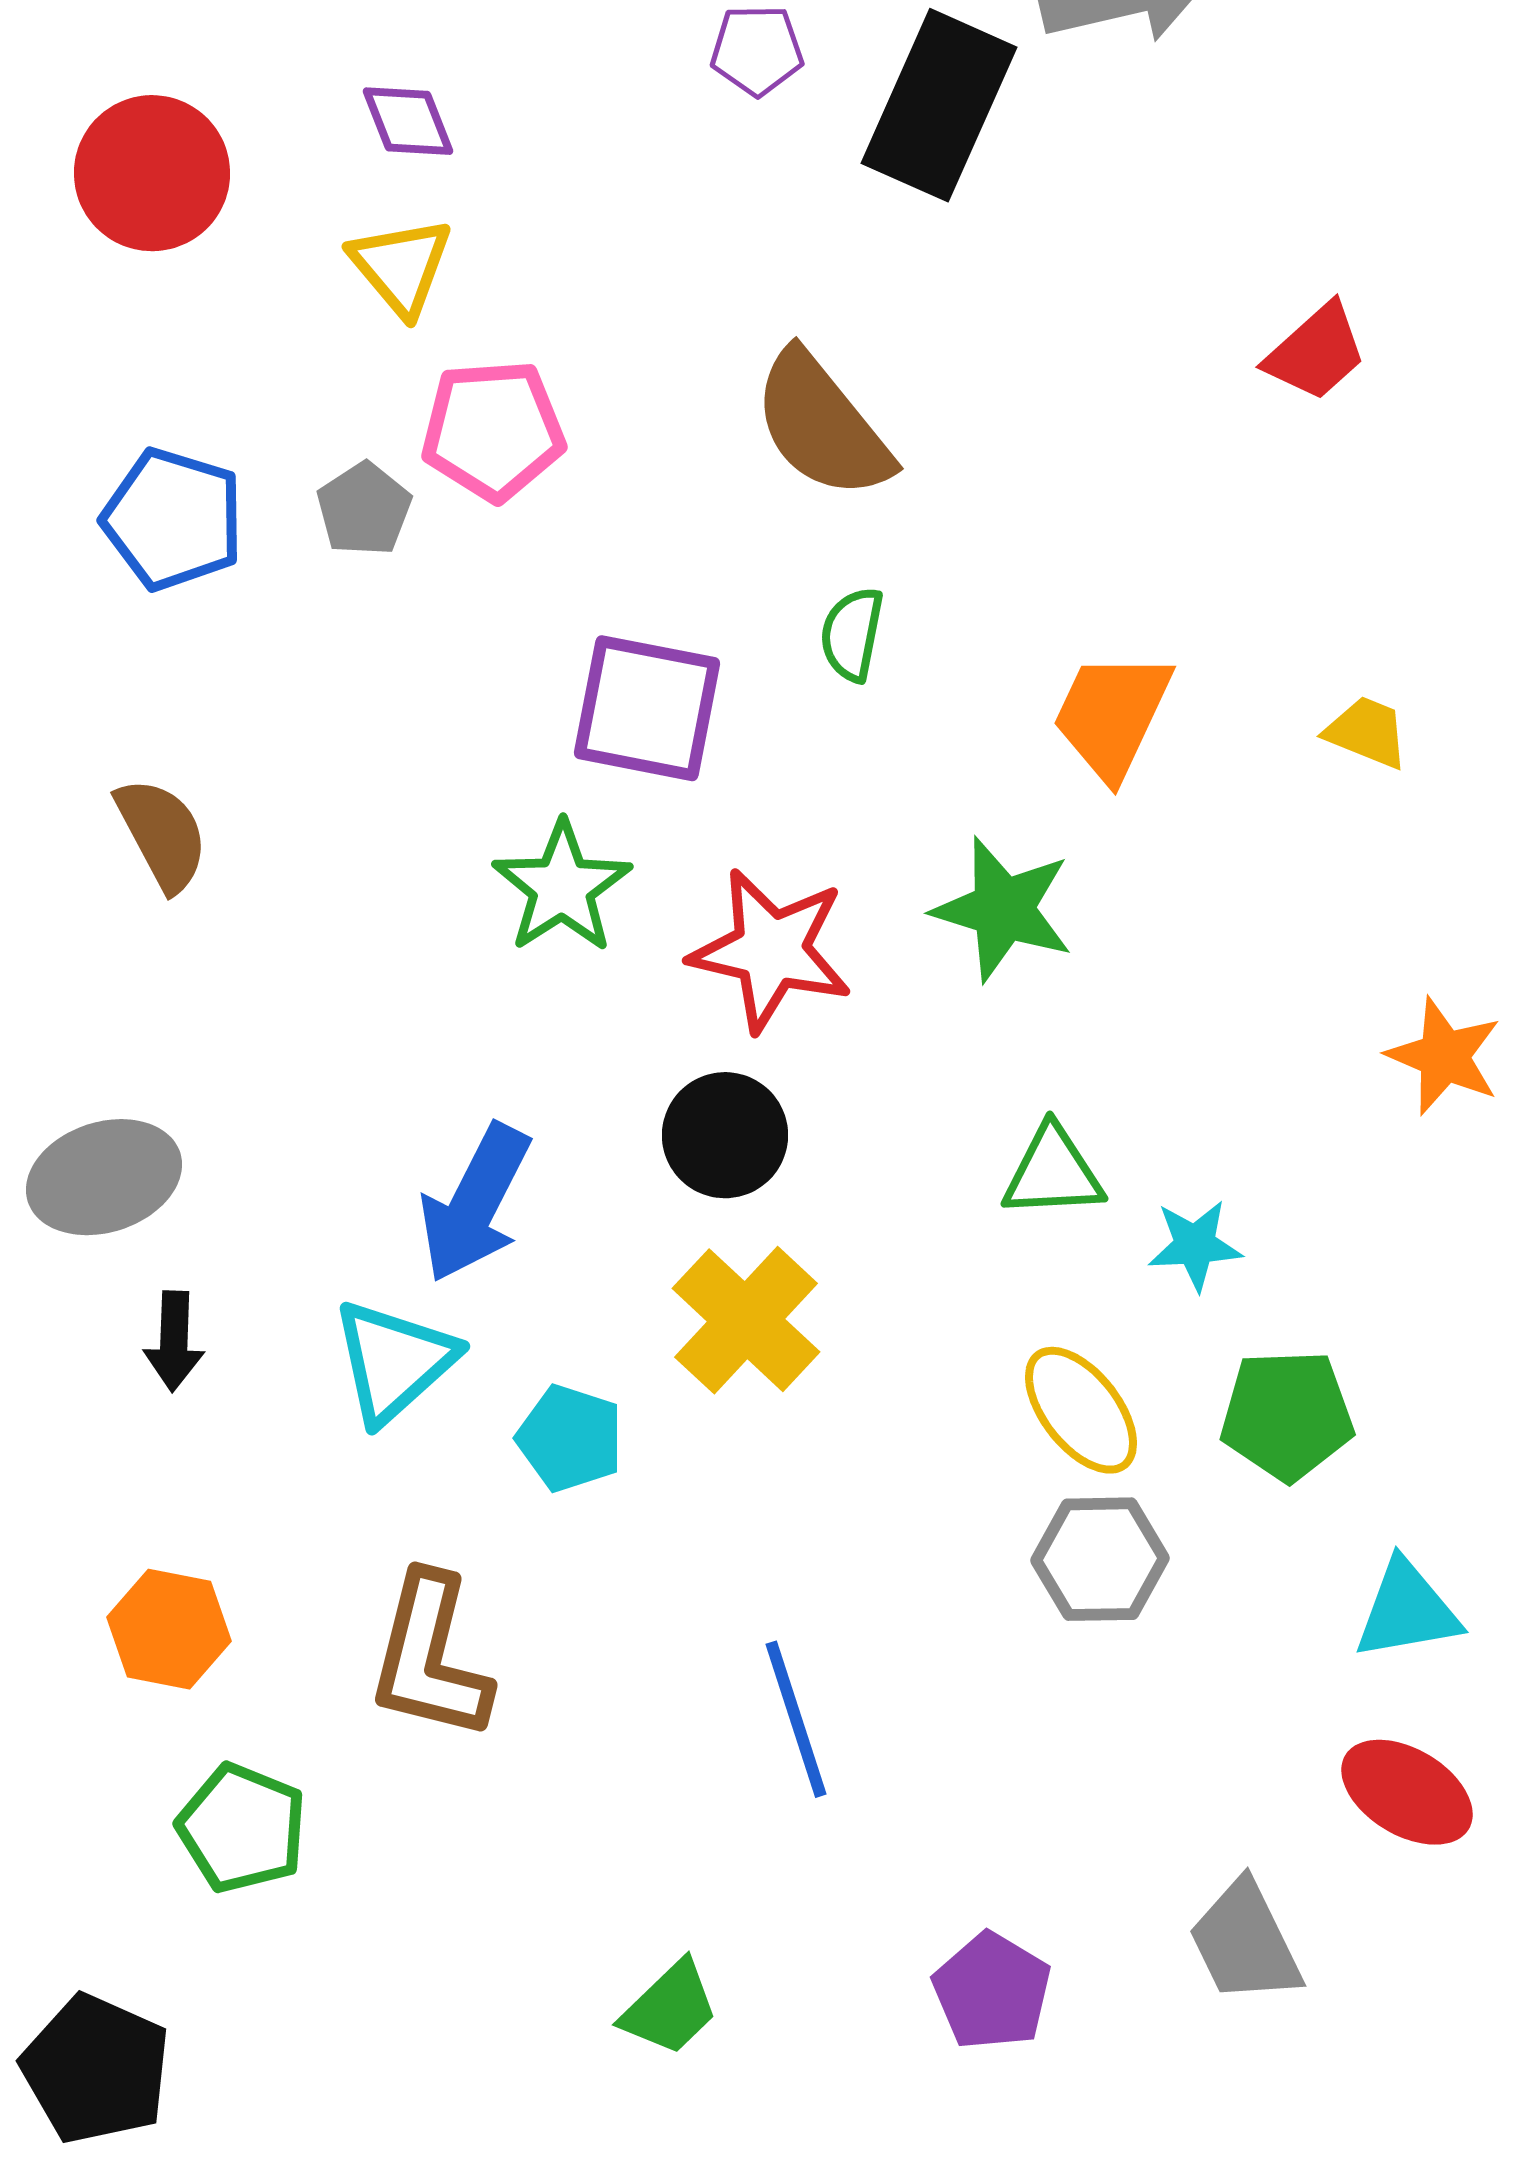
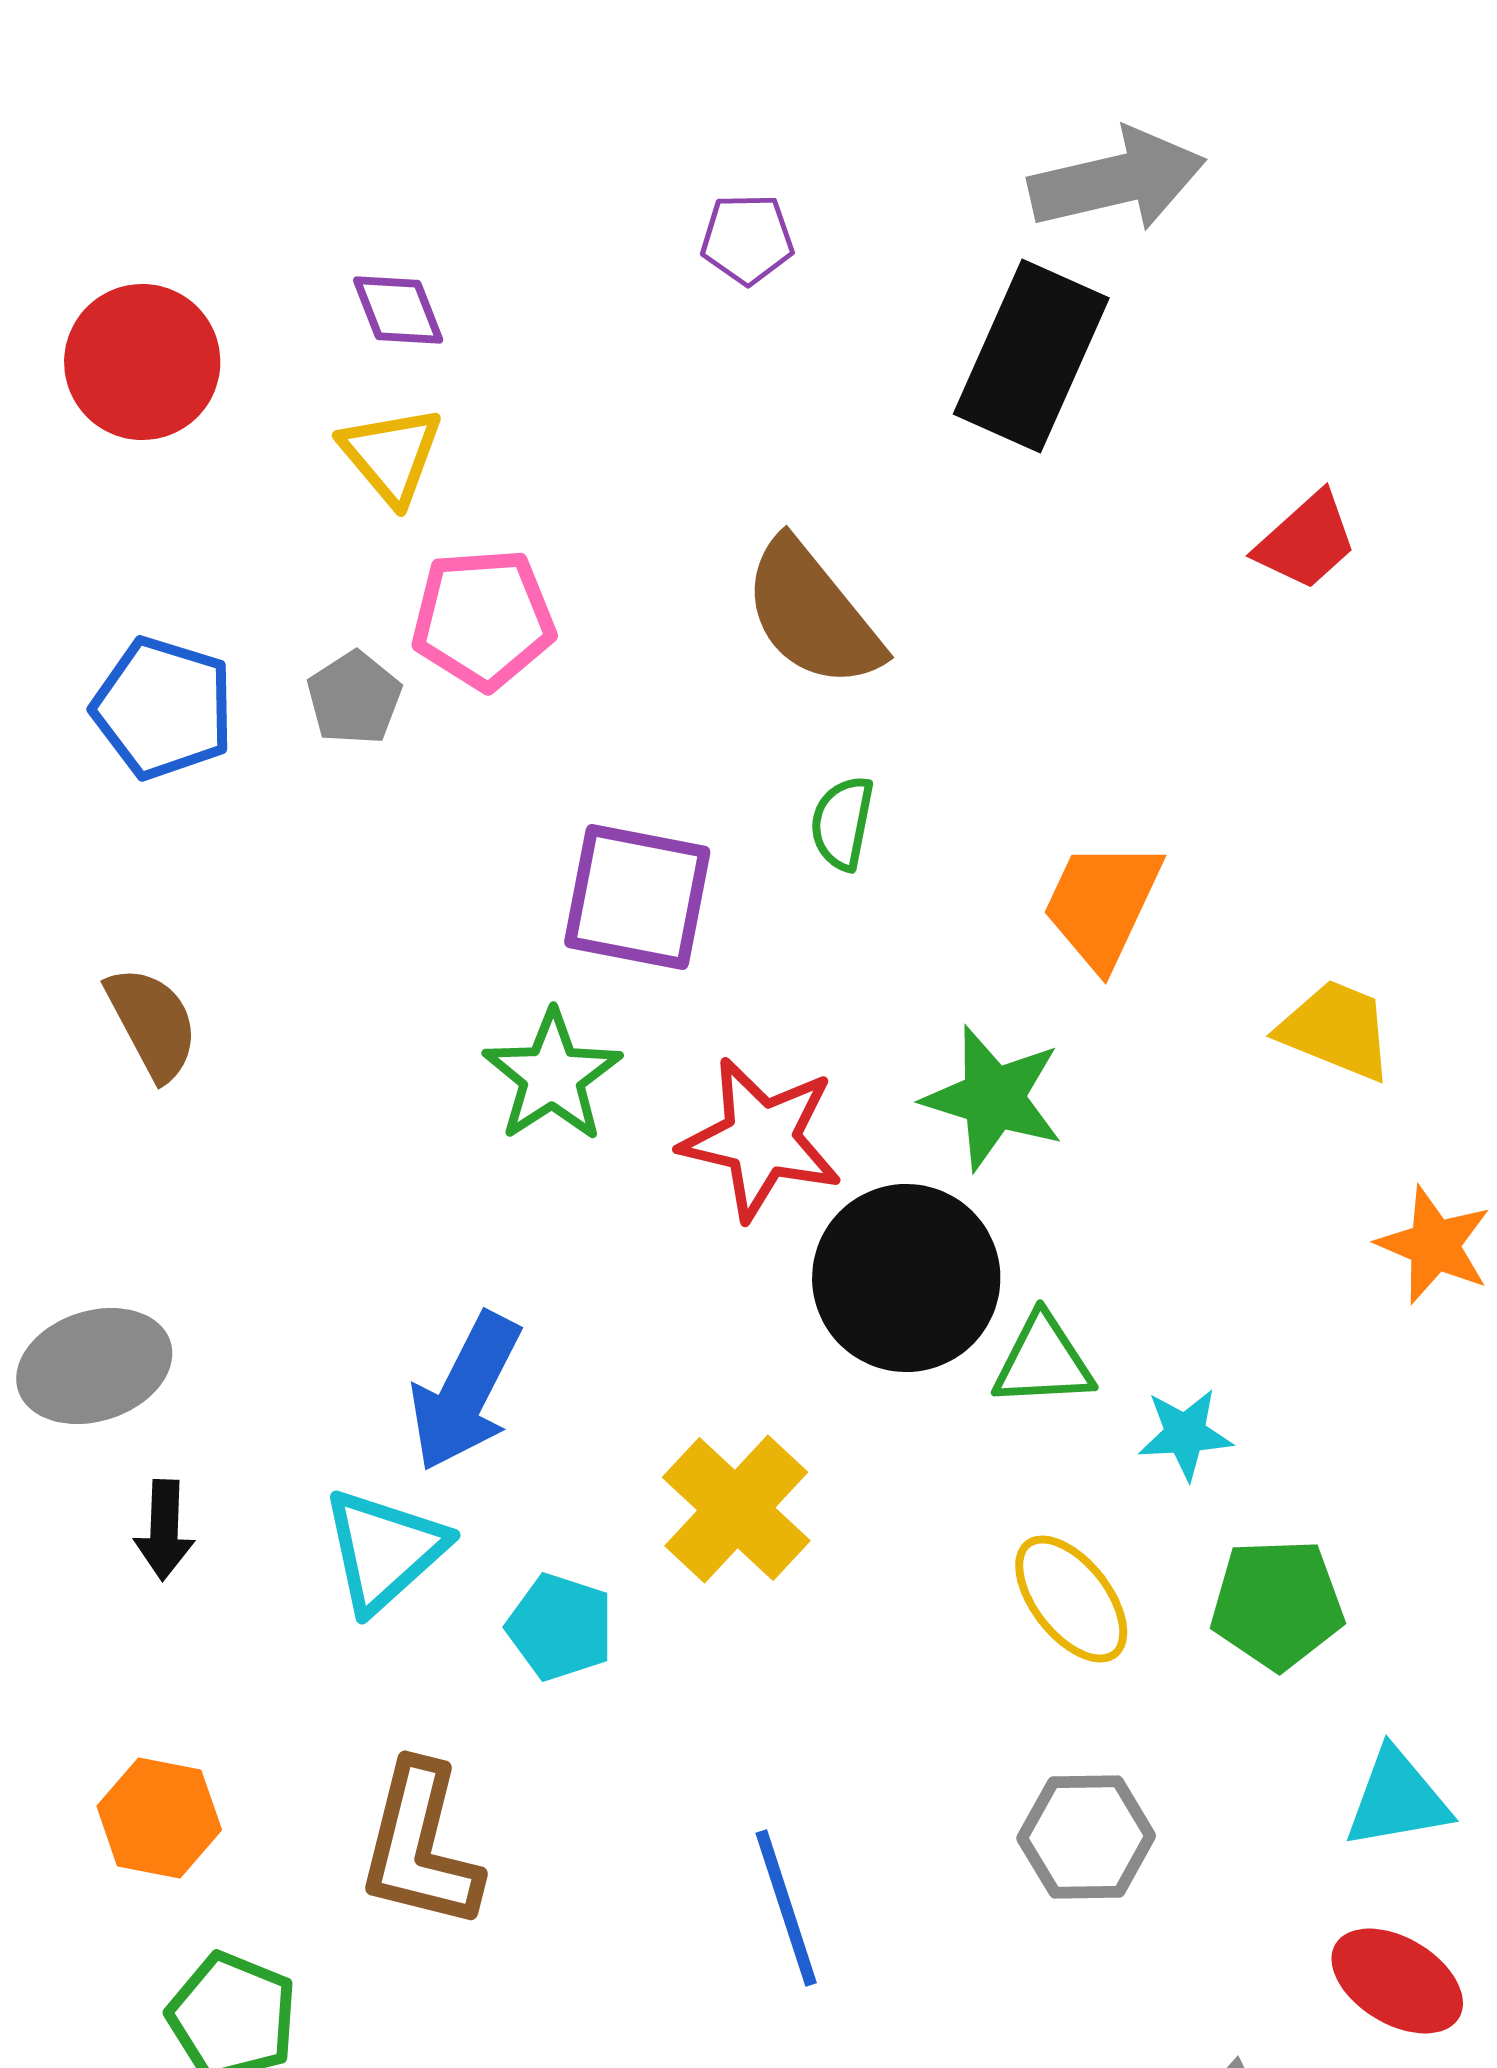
black rectangle: (939, 105) -> (1031, 356), moved
yellow trapezoid: (1367, 732) -> (1336, 1030), moved, size x1.4
black circle: (725, 1135) -> (906, 1278), moved, size x1.5
gray hexagon: (1100, 1559) -> (1086, 1837), moved

